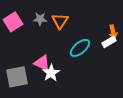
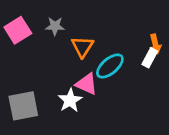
orange triangle: (60, 21) -> (82, 47), moved
white rectangle: (109, 42) -> (150, 58), turned -32
pink triangle: (42, 63) -> (87, 84), moved

